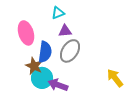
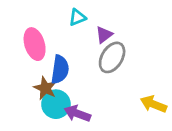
purple triangle: (65, 31) -> (104, 35), moved, turned -32
gray ellipse: (70, 51) -> (112, 57), moved
yellow arrow: (115, 78) -> (153, 104), turned -30

